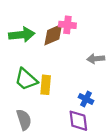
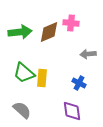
pink cross: (67, 25) -> (71, 23), moved
blue cross: (86, 99) -> (79, 83), moved
gray semicircle: (24, 120) -> (22, 110), turned -30

